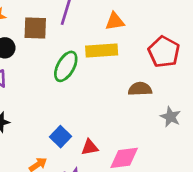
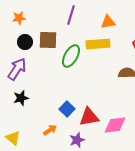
brown square: (35, 28) -> (48, 40), moved
red triangle: (90, 147) -> (89, 117), size x1.5

